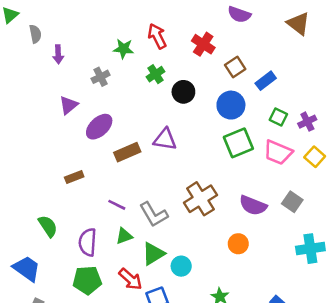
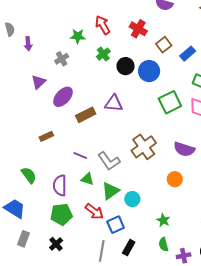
blue circle: (231, 105) -> (149, 71), moved
green triangle: (124, 236) -> (87, 179), turned 40

